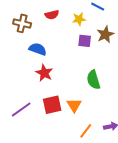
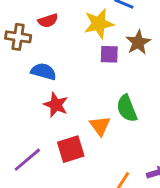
red semicircle: (52, 15) -> (48, 21), moved
yellow star: (79, 19) -> (99, 24), size x1.5
orange triangle: (74, 105) -> (100, 126), moved

